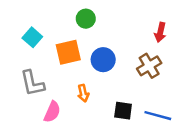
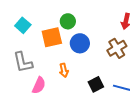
green circle: (86, 19) -> (68, 21), moved
black square: (123, 111) -> (96, 84), turned -35

